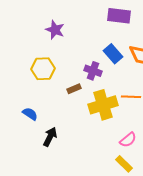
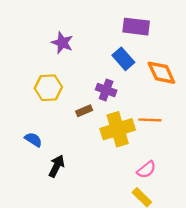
blue rectangle: (113, 54) -> (123, 59), moved

